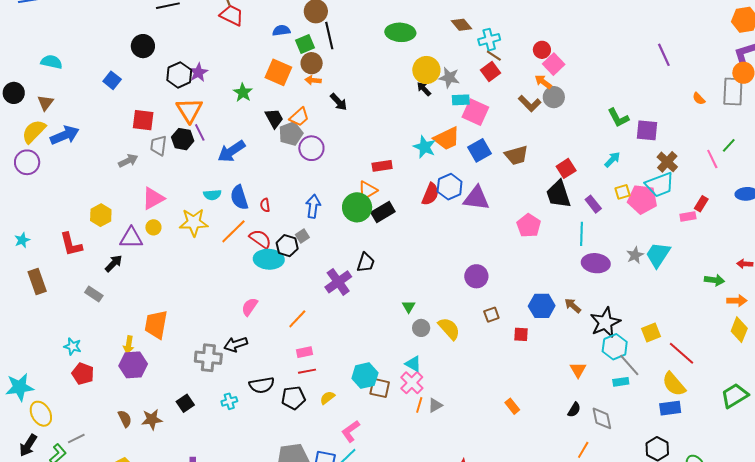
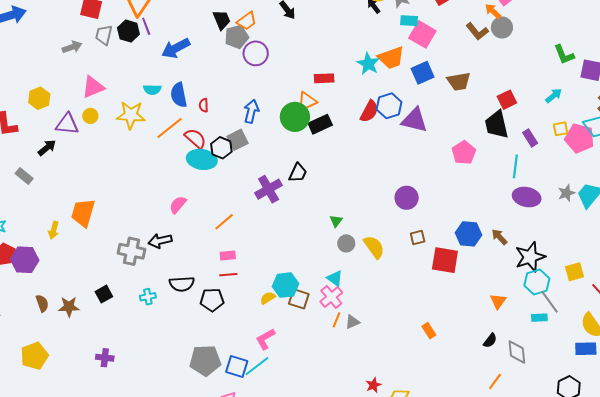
gray square: (302, 236) -> (238, 140), size x1.5
red square: (521, 334) -> (445, 260), size x1.8
purple hexagon: (133, 365) -> (25, 260), moved
yellow semicircle: (327, 398) -> (268, 298), moved

